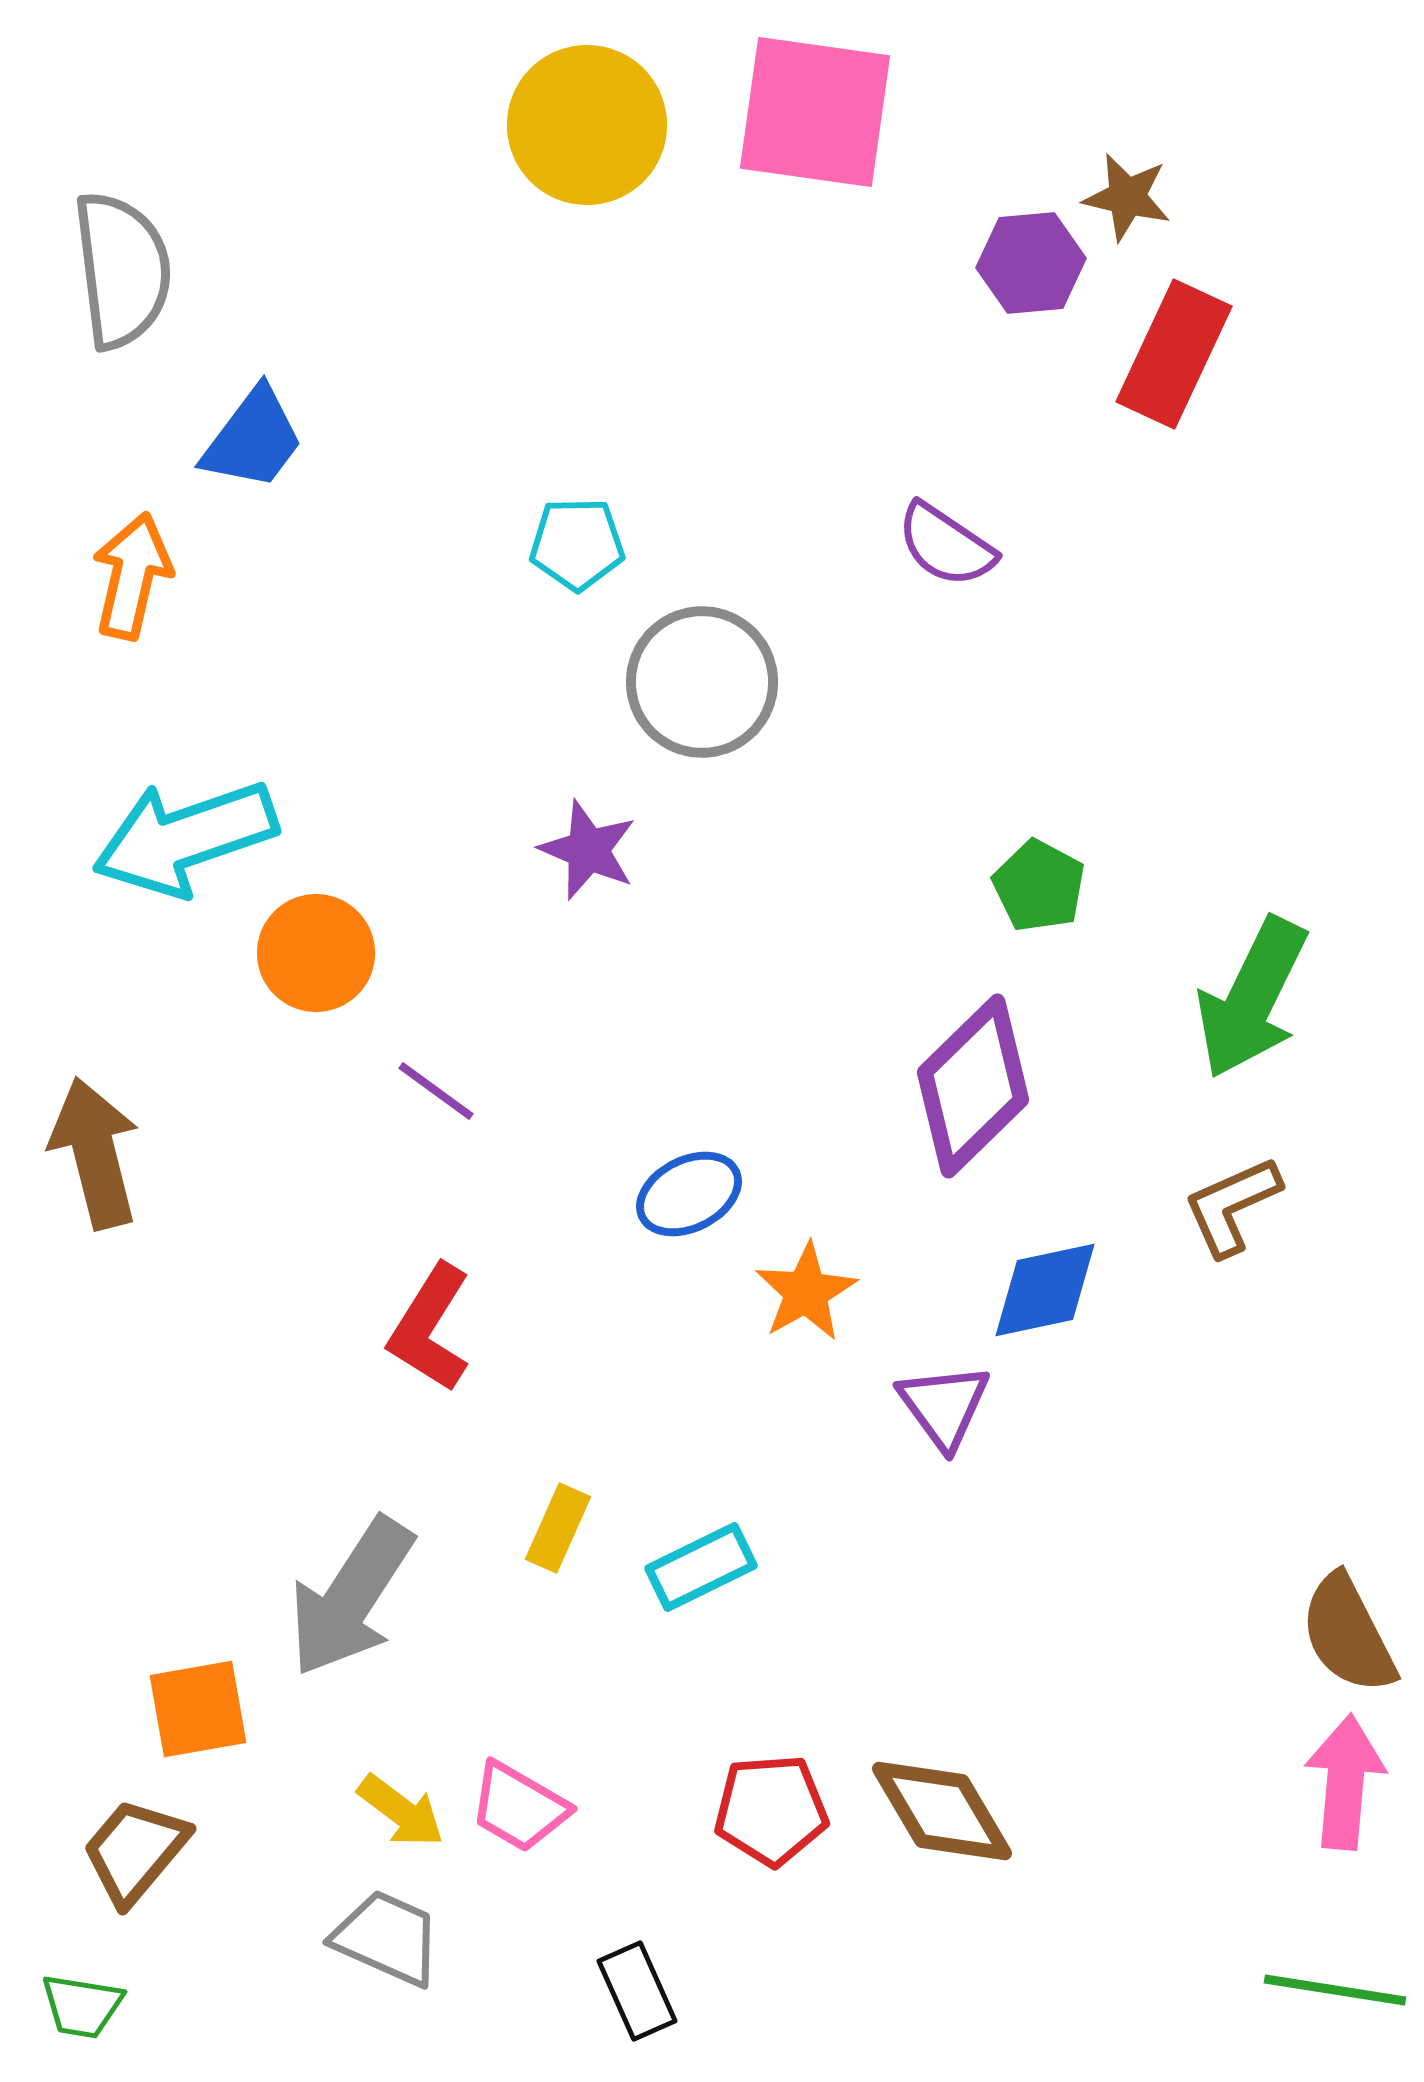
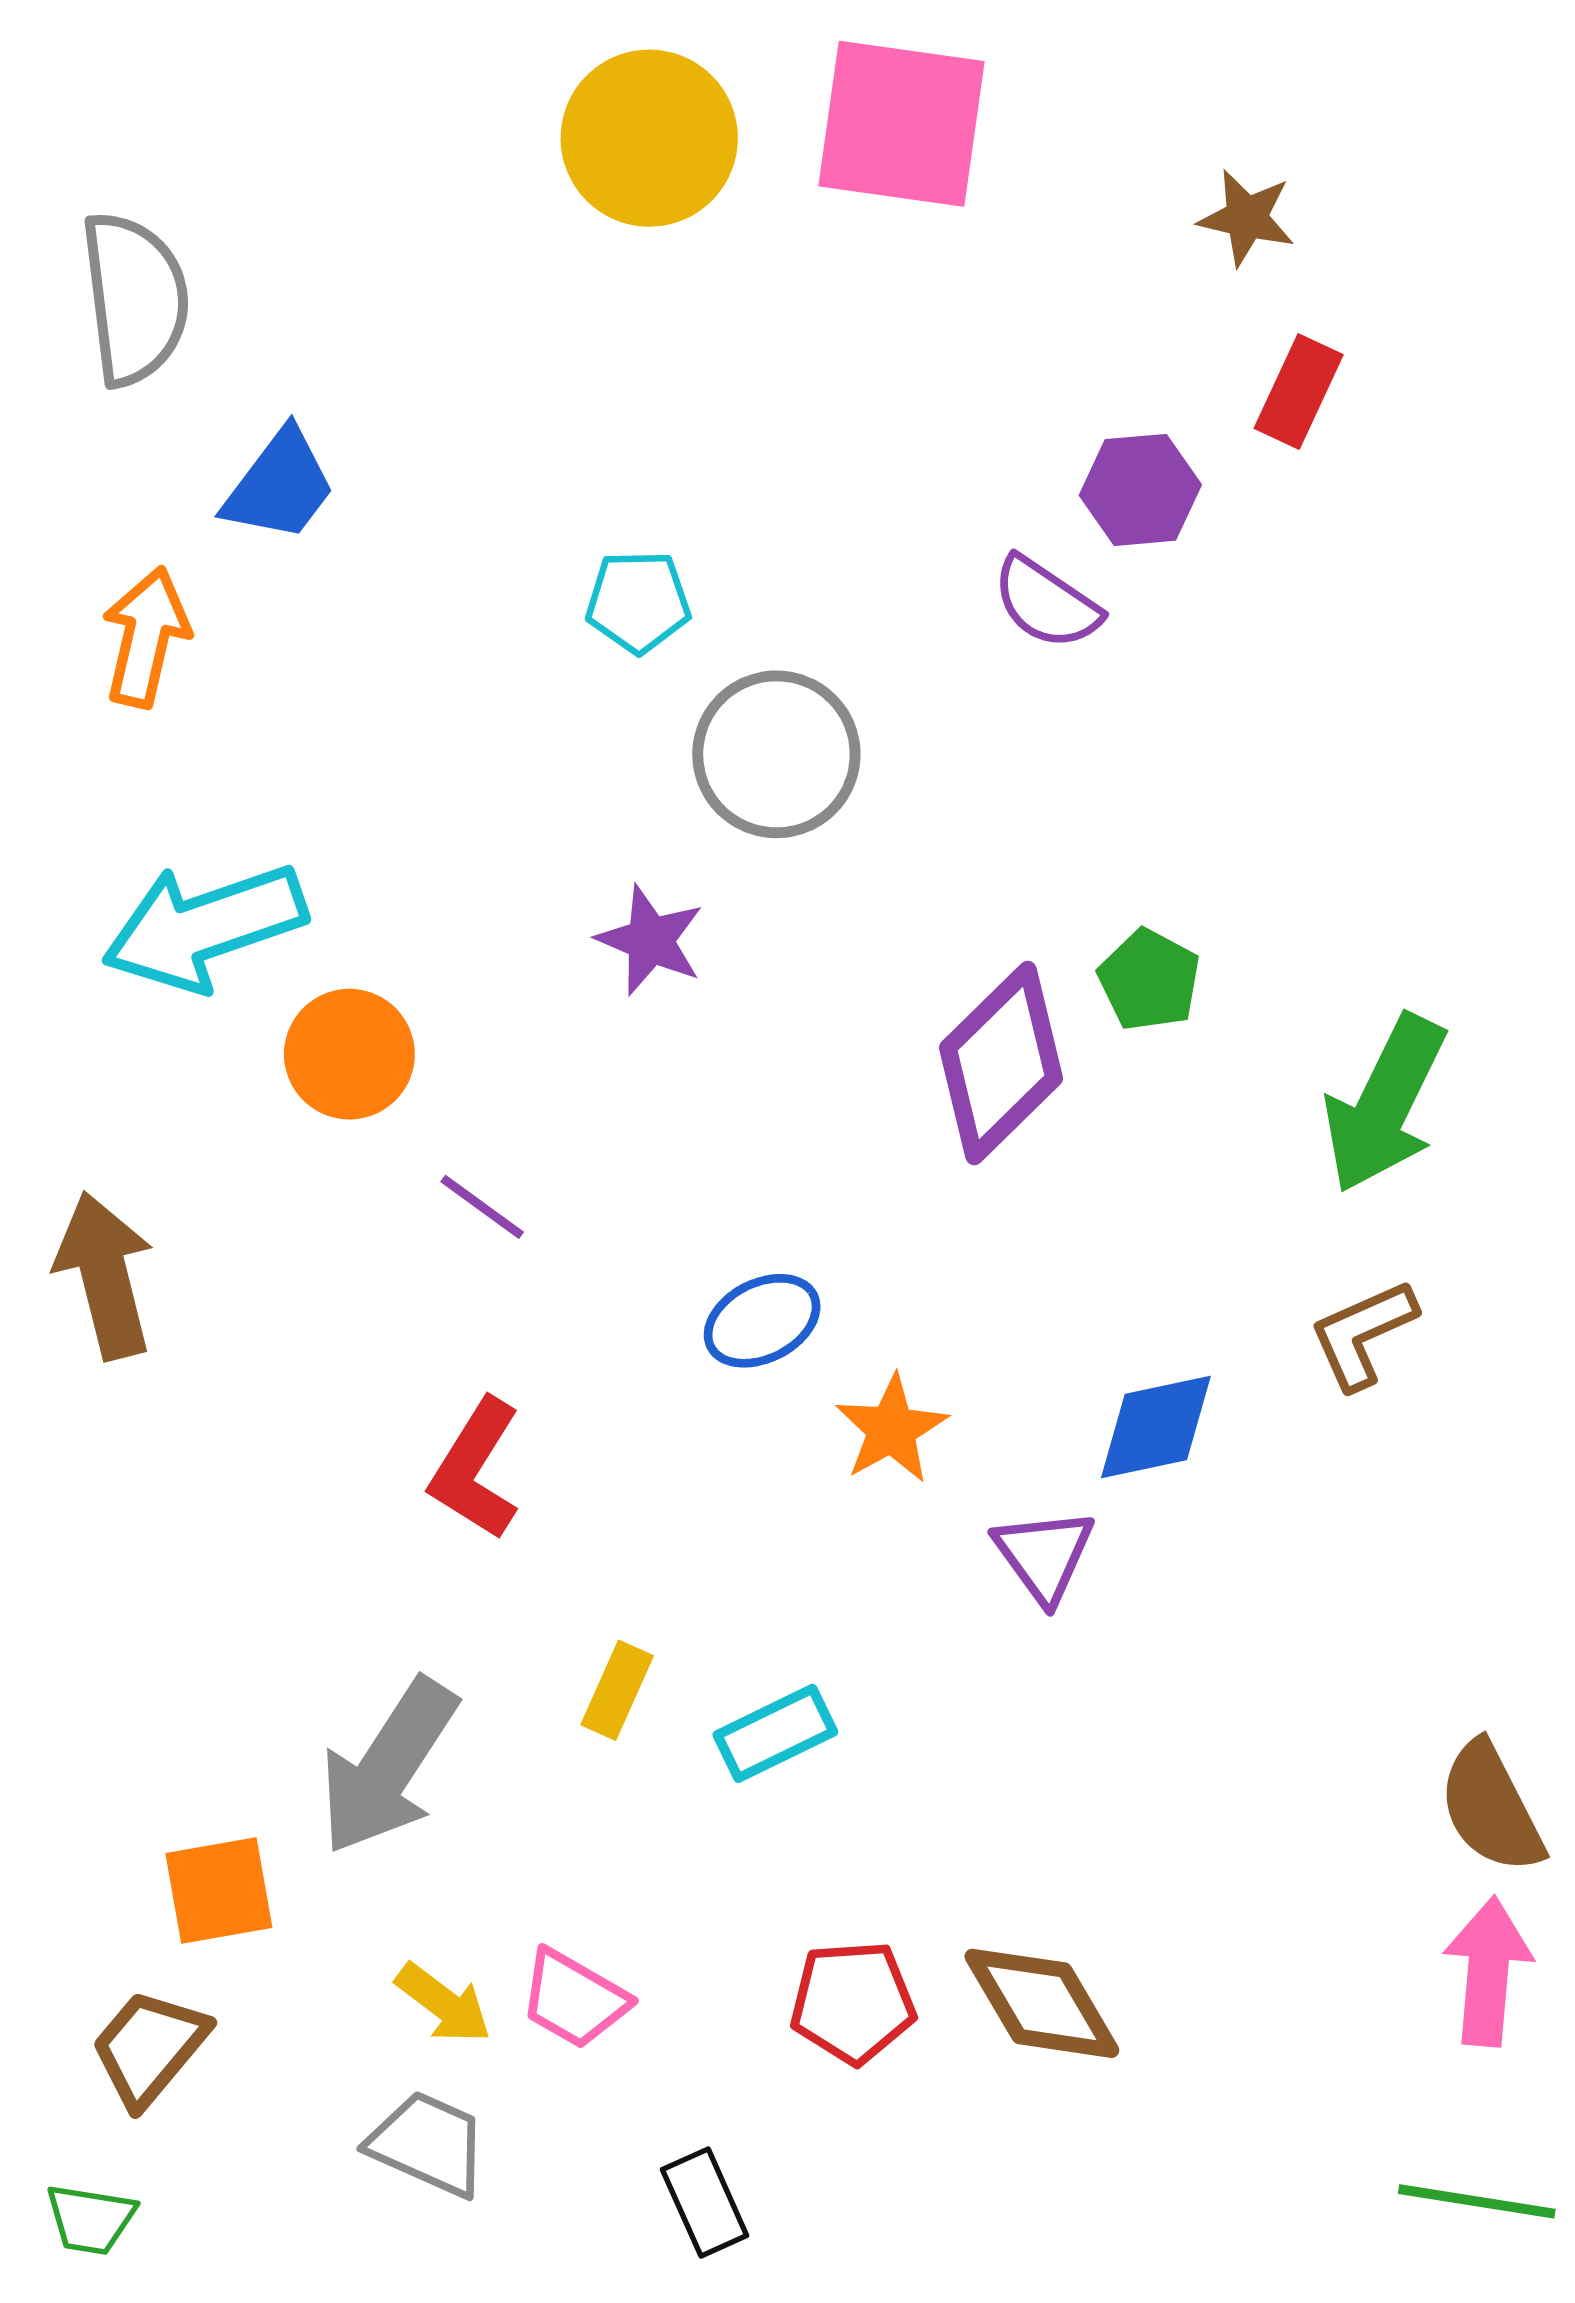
purple hexagon: (1031, 263) -> (1140, 490), moved
red rectangle: (1174, 354) -> (1299, 391), size x0.7
purple diamond: (973, 1086) -> (1001, 1063), moved

